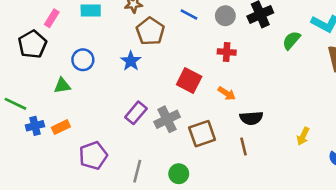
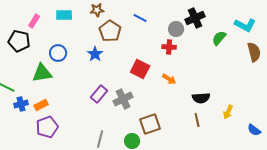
gray circle: (225, 16) -> (176, 29), moved
black pentagon: (32, 44) -> (19, 41), turned -30
green triangle: (62, 86) -> (42, 73), size x1.5
black semicircle: (251, 118) -> (201, 98), moved
brown square: (202, 134) -> (150, 124), moved
brown line: (243, 147) -> (197, 120), moved
purple pentagon: (93, 156) -> (47, 127), moved

